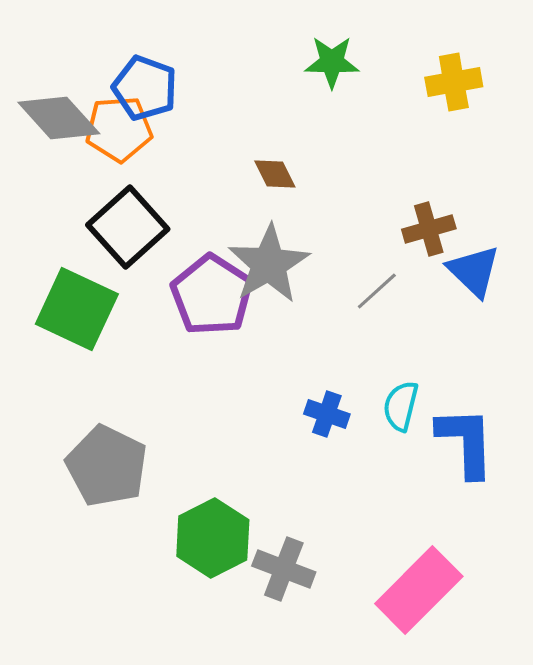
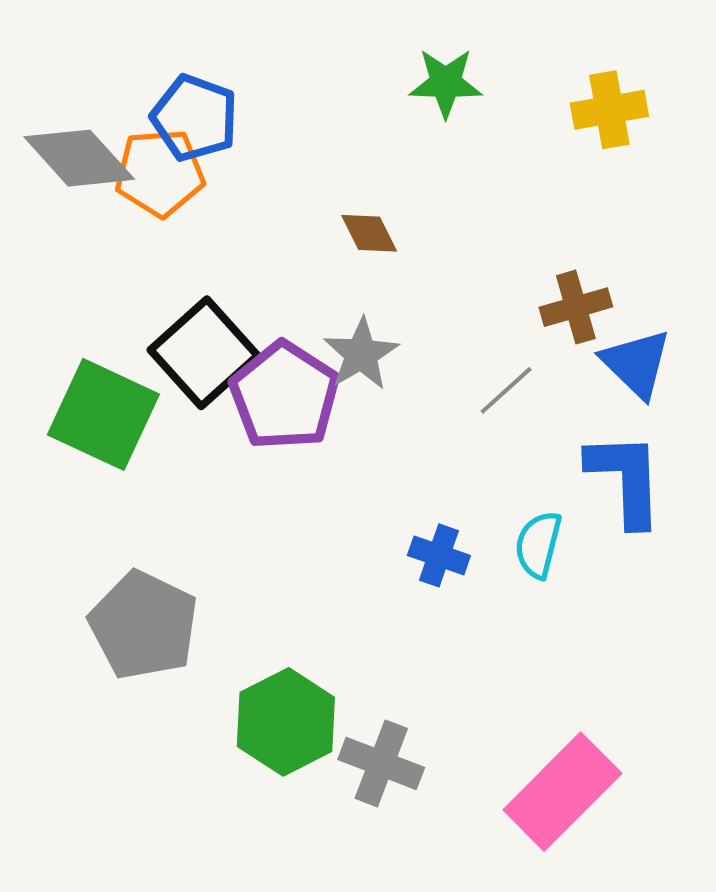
black square: (128, 227) -> (204, 353), moved
gray star: (269, 264) -> (361, 354), size x0.7
blue L-shape: (466, 442) -> (626, 479), moved

